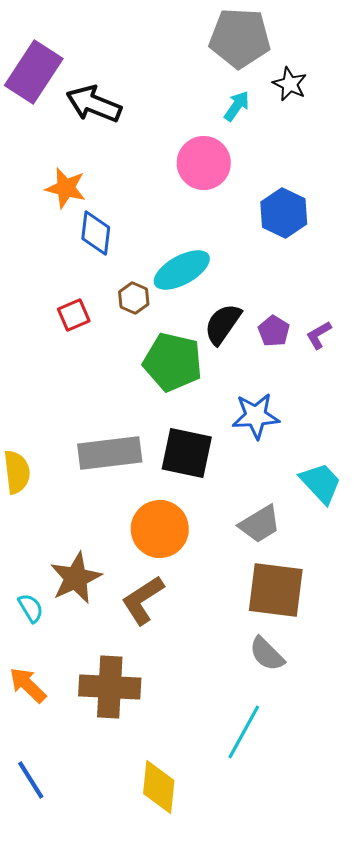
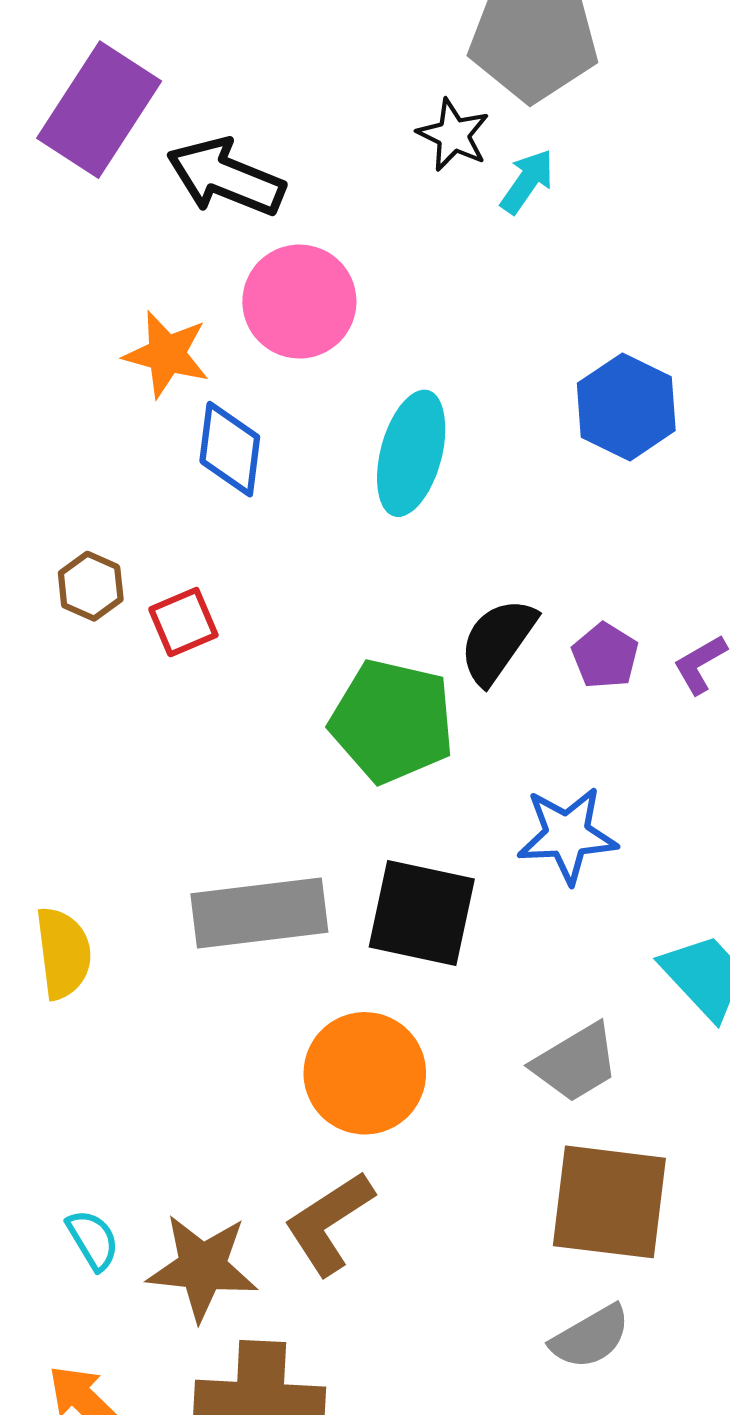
black star: (290, 84) -> (453, 135), moved
pink circle: (204, 163) -> (299, 302), moved
cyan ellipse: (182, 270) -> (411, 453), moved, turned -46
brown hexagon: (134, 298) -> (91, 586), moved
brown star: (76, 578) -> (202, 1267), moved, turned 30
gray semicircle: (267, 654) -> (590, 1337), turned -75

